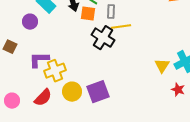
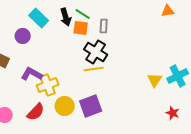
yellow line: (121, 27) -> (94, 69), moved
purple L-shape: (39, 60) -> (32, 74), turned 30
red star: (178, 90) -> (173, 113), moved

